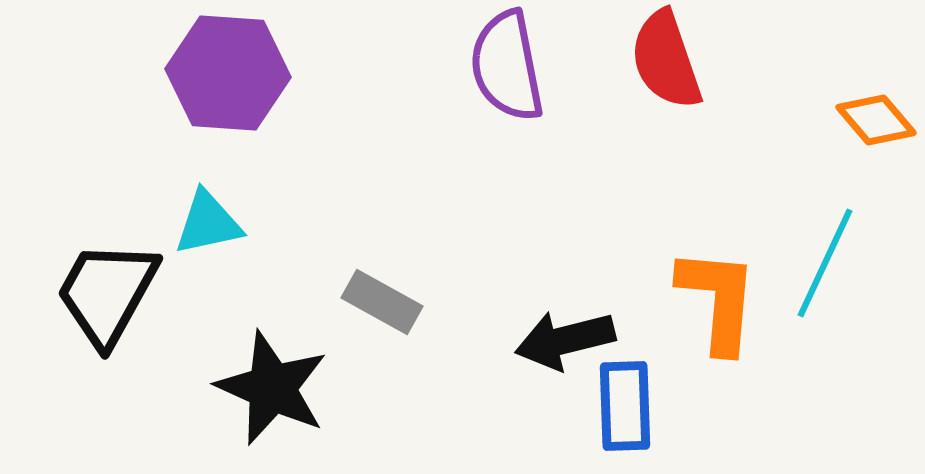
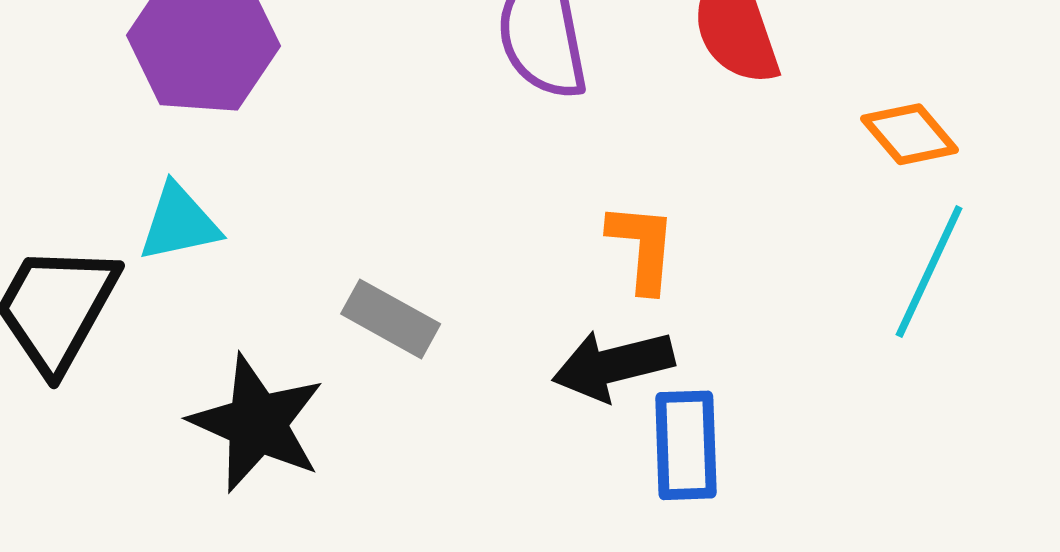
orange diamond: (876, 120) -> (910, 134), moved
orange L-shape: (718, 300) -> (642, 247), moved, size x0.7

